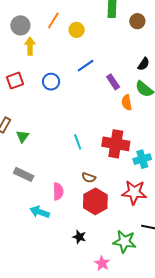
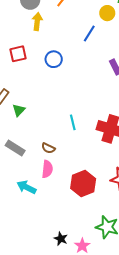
yellow circle: (77, 30) -> (107, 13), moved
blue line: (86, 66) -> (89, 33), moved, turned -30
brown semicircle: (89, 178) -> (48, 148), moved
black star: (79, 237) -> (61, 239), moved

